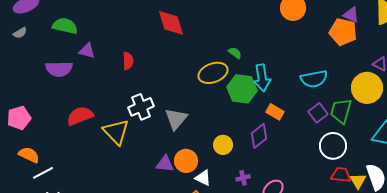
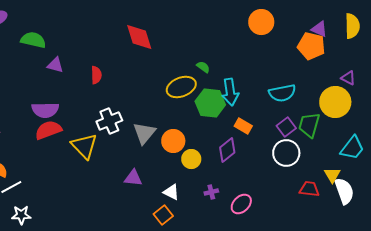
purple semicircle: (59, 69) -> (45, 110), moved
white circle: (333, 146) -> (286, 153), moved
orange circle: (186, 161) -> (173, 141), moved
yellow triangle: (358, 181) -> (332, 175), moved

